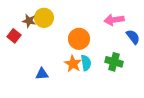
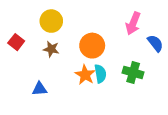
pink arrow: (114, 20) -> (133, 23), turned -60
brown star: (29, 21) -> (51, 49), moved
blue triangle: (42, 74) -> (40, 89), moved

